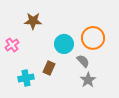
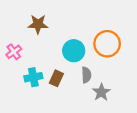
gray semicircle: (83, 61) -> (86, 75), moved, turned 40
cyan cross: (26, 78) -> (33, 77), moved

